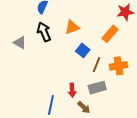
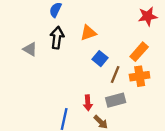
black arrow: (44, 32) -> (57, 38), turned 30
orange rectangle: (110, 34) -> (139, 52), moved

